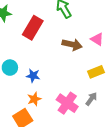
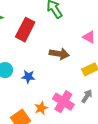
brown arrow: (72, 45) -> (59, 54), moved
orange star: (34, 99) -> (41, 108), moved

